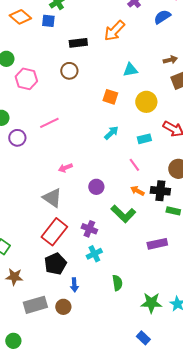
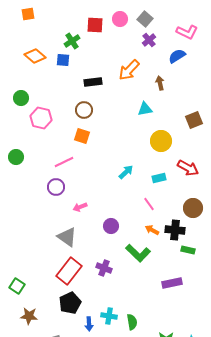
brown arrow: (170, 60) -> (160, 83), moved, turned -88
orange square: (110, 97) -> (82, 136), moved
purple circle: (17, 138) -> (56, 187), moved
cyan cross: (94, 254) -> (109, 316), moved, turned 35

